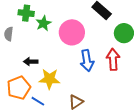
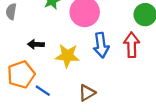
yellow star: (49, 79) -> (67, 56), moved

